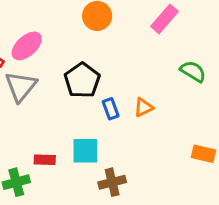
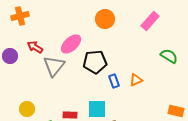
pink ellipse: (27, 46) -> (71, 44), moved
black pentagon: (82, 80) -> (95, 62), turned 30

